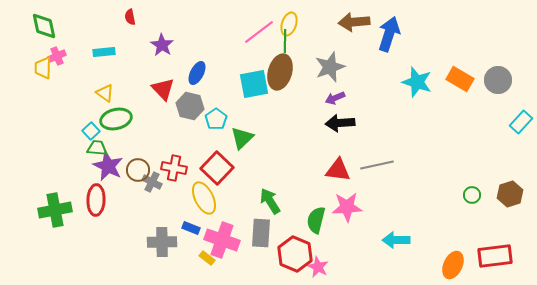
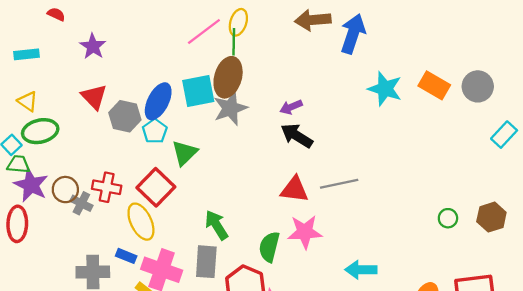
red semicircle: (130, 17) -> (56, 14), turned 126
gray star: (330, 67) -> (230, 108), moved
blue ellipse: (197, 73) -> (158, 101), moved, size x1.4
black arrow: (340, 123) -> (297, 136), turned 36

